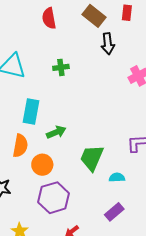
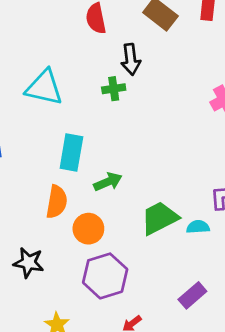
black arrow: (108, 44) -> (131, 59), moved
green trapezoid: (92, 158) -> (159, 218), turned 40
cyan semicircle: (117, 177) -> (198, 227), moved

